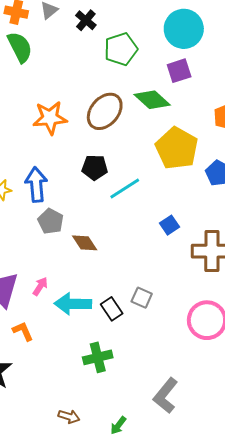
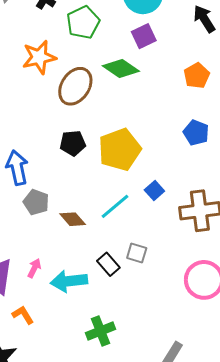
orange star: (50, 118) -> (39, 57), moved
yellow pentagon: (177, 148) -> (120, 149), moved, turned 30
cyan line: (125, 189) -> (115, 206), moved
gray square: (142, 298) -> (137, 253), moved
black rectangle: (112, 309) -> (108, 264), moved

